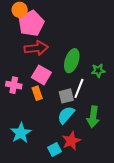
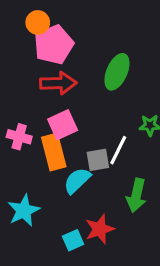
green ellipse: (72, 61) -> (117, 72), moved
pink square: (41, 75) -> (63, 125), turned 30
orange rectangle: (37, 93) -> (54, 152), size x1.6
cyan semicircle: (66, 115) -> (77, 181), moved

